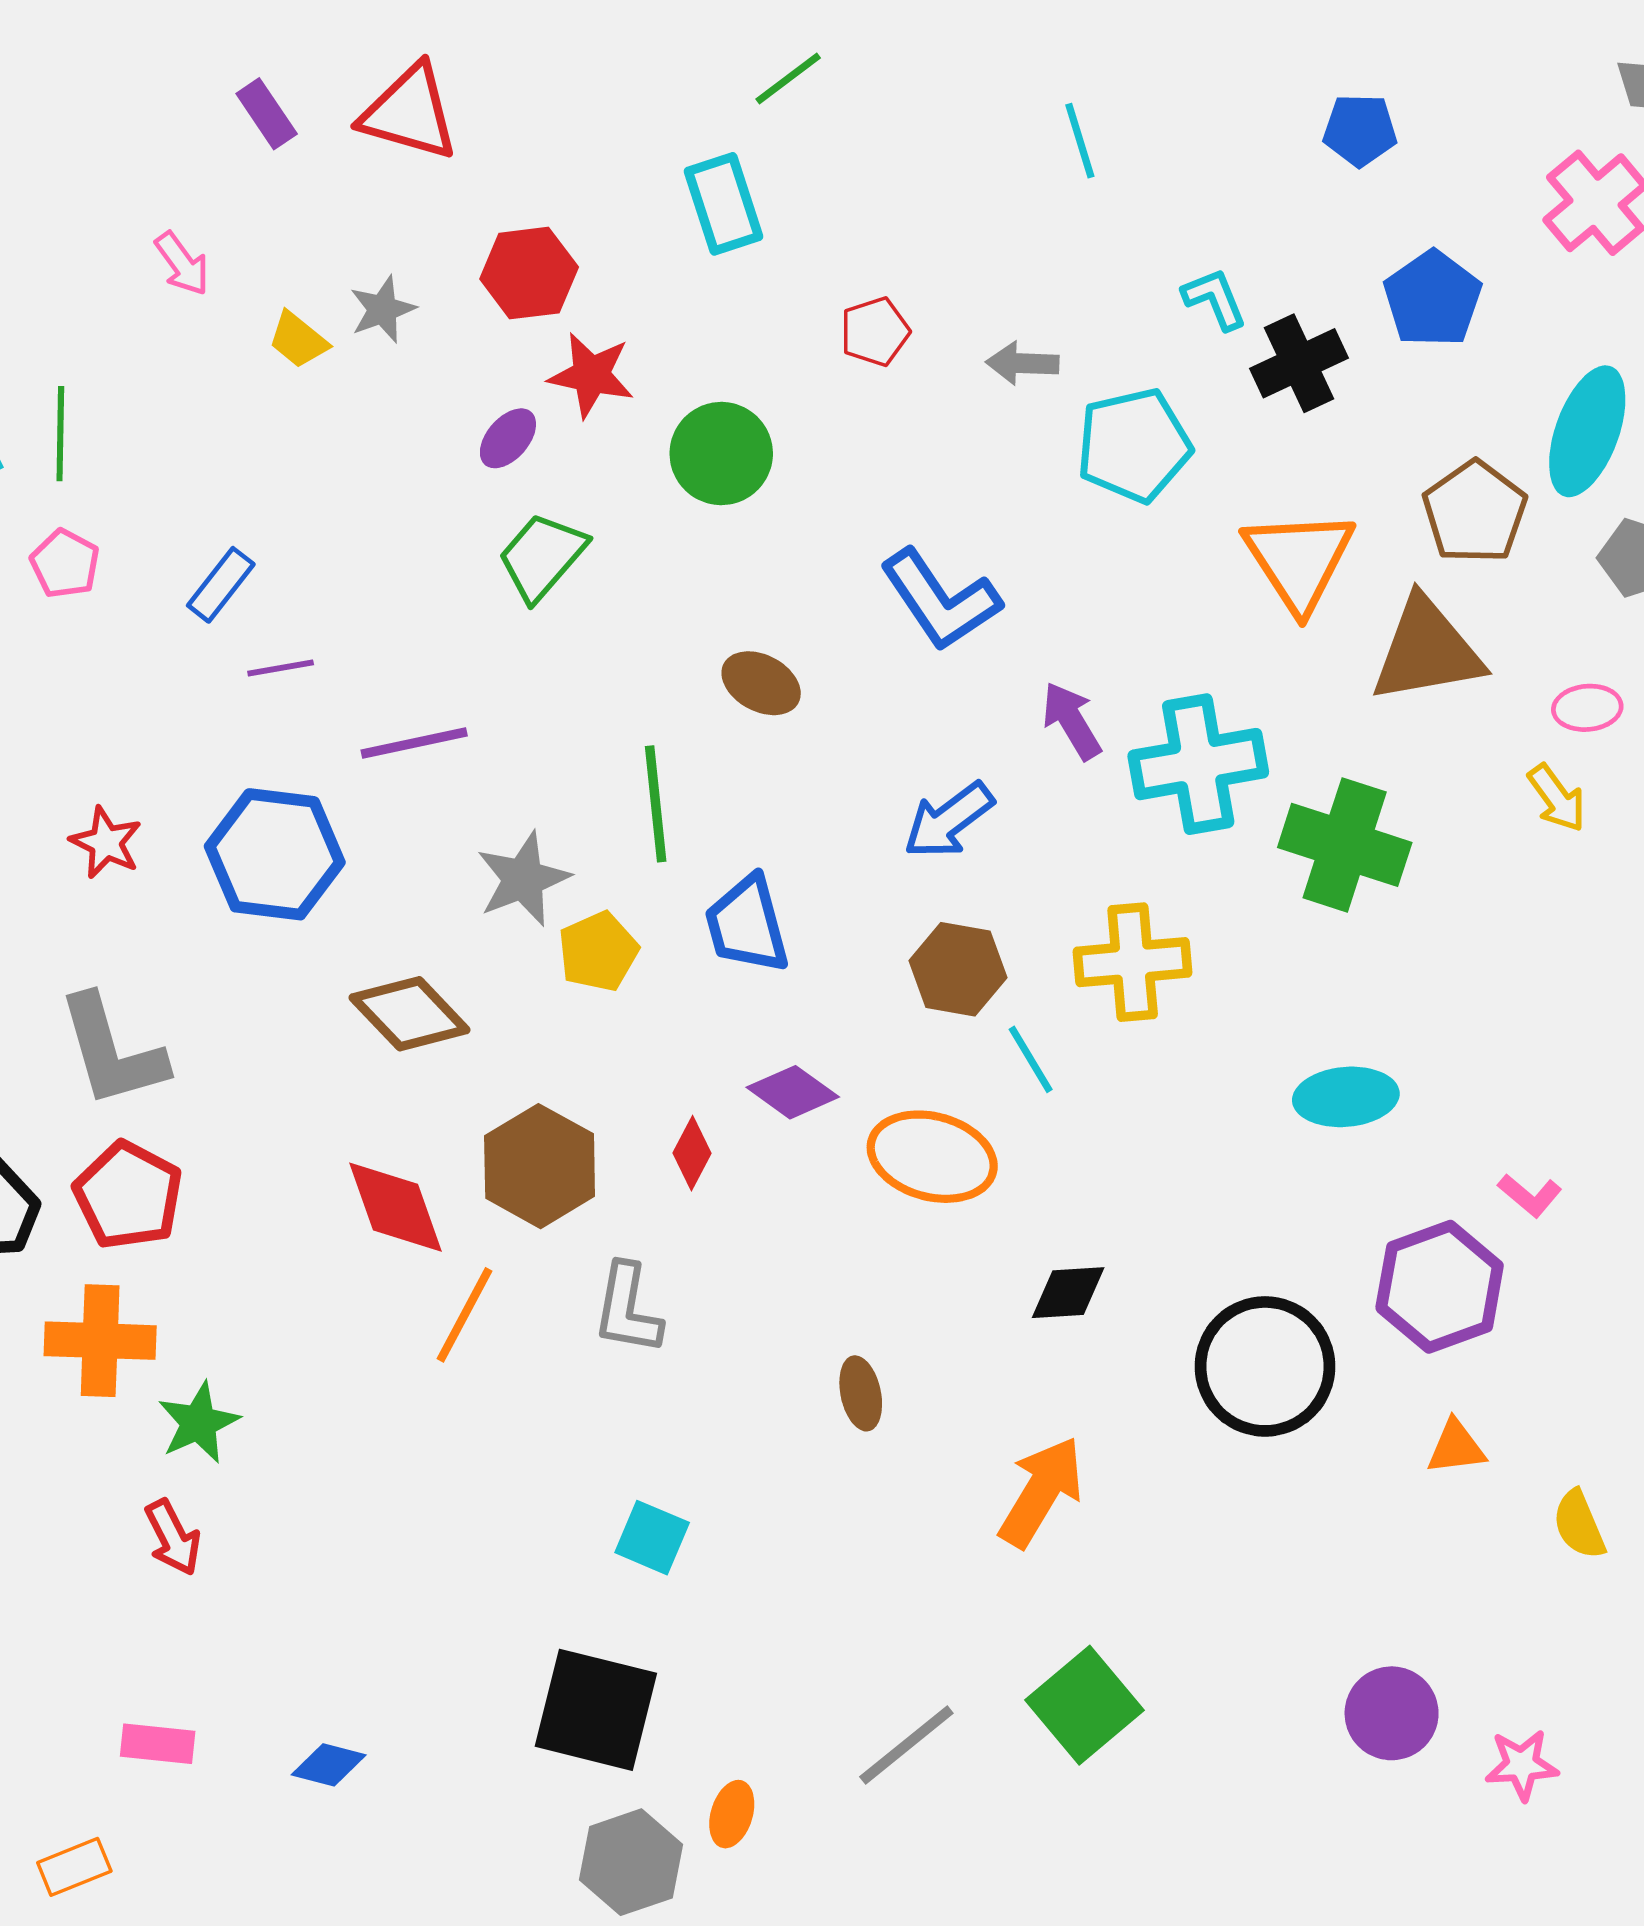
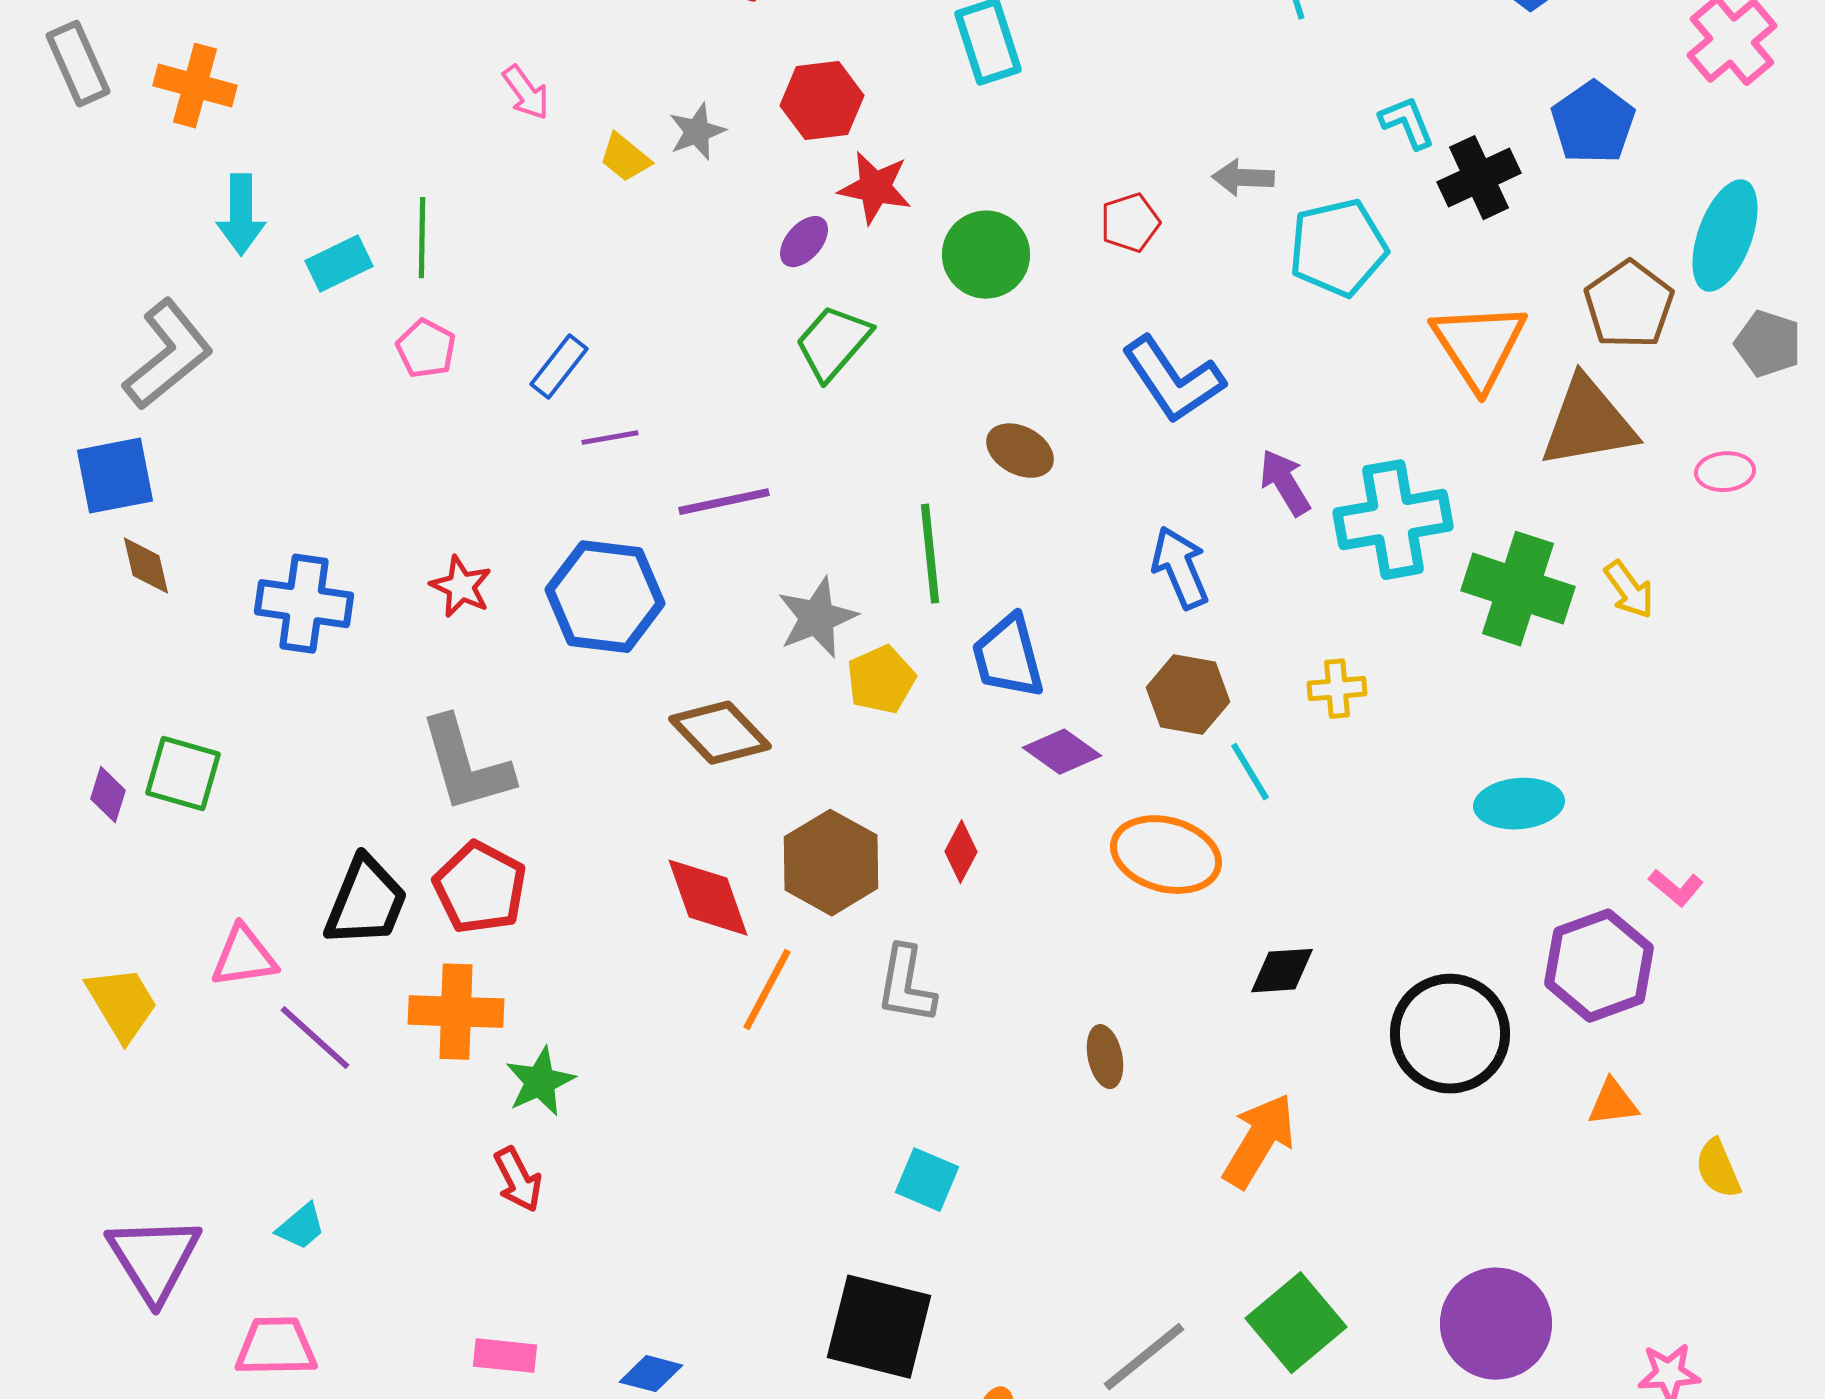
red pentagon: (875, 332) -> (1130, 223), moved
yellow arrow: (1557, 798) -> (1629, 590), moved
blue arrow: (949, 820) -> (1180, 568), turned 104
yellow cross: (1133, 962) -> (1337, 689), size x0.6
purple diamond: (793, 1092) -> (1062, 752), moved
purple circle: (1392, 1713) -> (1496, 1324), moved, size x1.4

